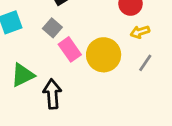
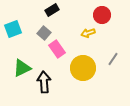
yellow arrow: (140, 32) -> (88, 33), moved
yellow circle: (104, 55) -> (83, 68), moved

